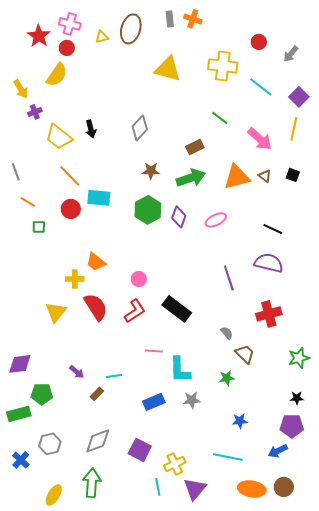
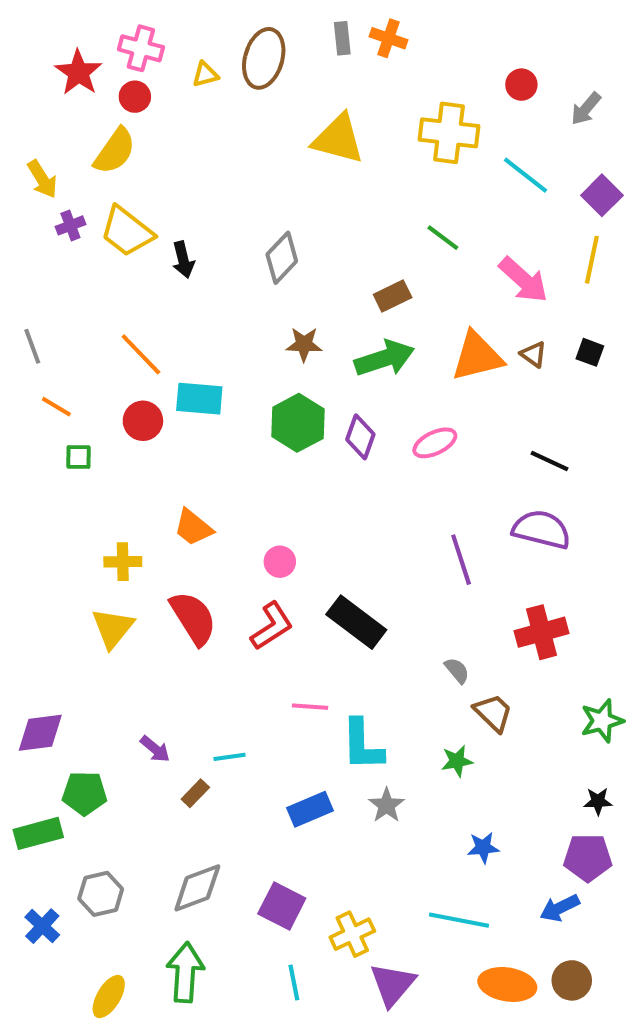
yellow trapezoid: (59, 137) -> (127, 232), moved
yellow cross: (75, 279) -> (123, 562), moved
gray star: (192, 400) -> (387, 805), turned -30
cyan line: (158, 487) -> (294, 982), moved

